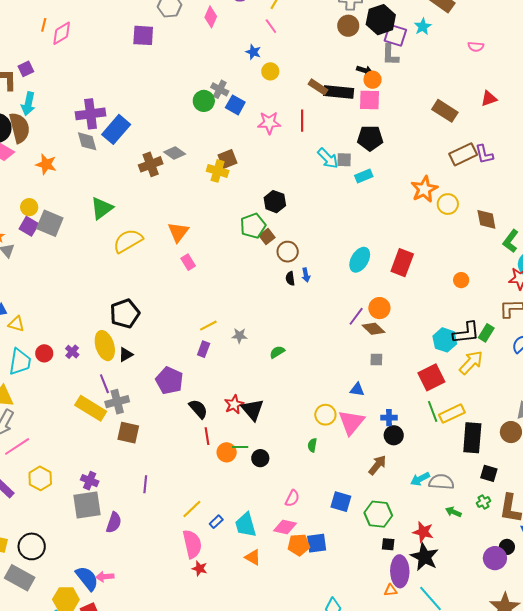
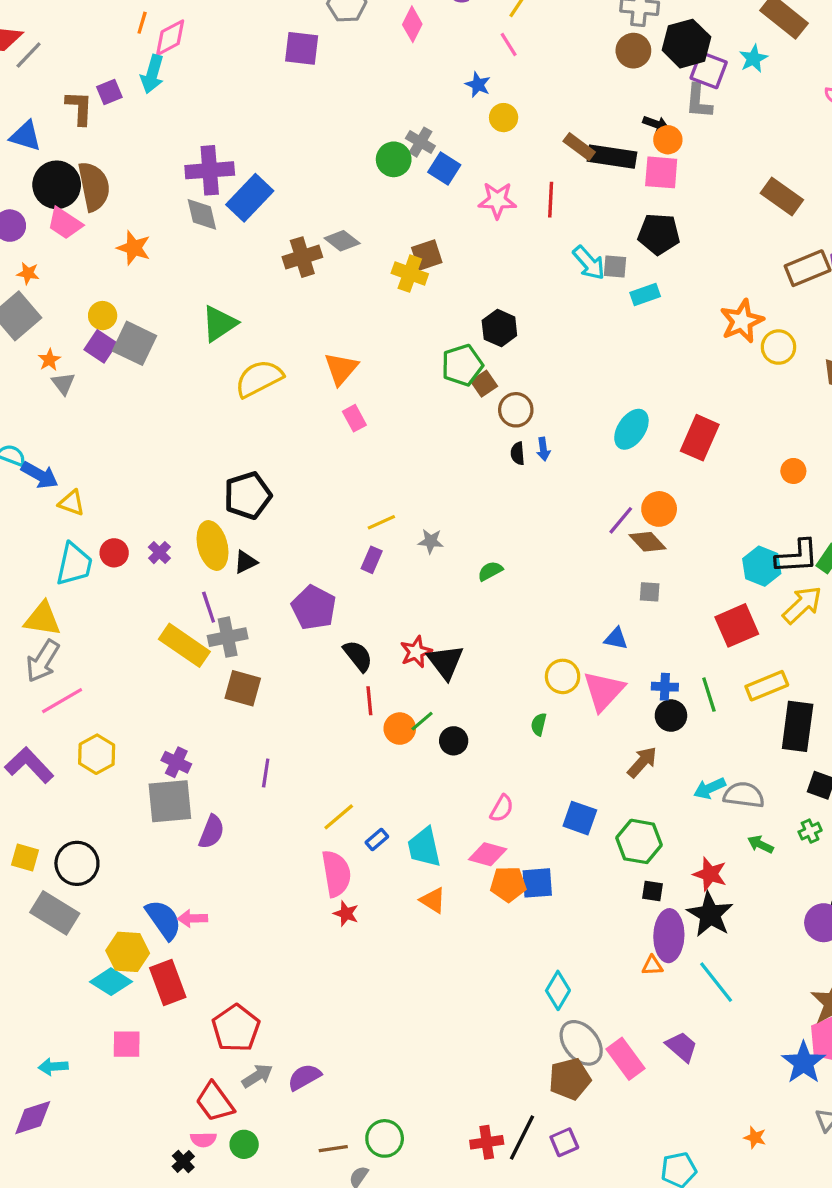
cyan arrow: (28, 104) -> (152, 74), moved
green line: (433, 411) -> (709, 695), moved
green line: (240, 447) -> (422, 721), turned -42

